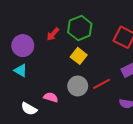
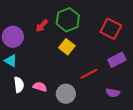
gray circle: (78, 86) -> (66, 94), moved
white semicircle: (29, 109) -> (19, 85), moved, turned -126

